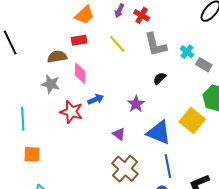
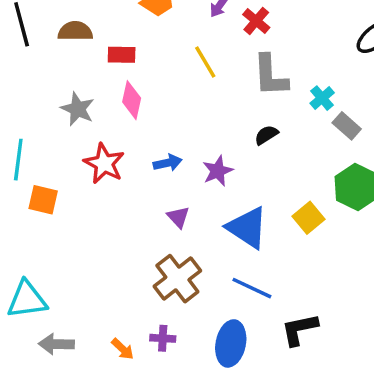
red rectangle: (79, 40) -> (122, 55), moved
brown semicircle: (57, 57) -> (75, 31), moved
blue arrow: (96, 99) -> (168, 163), moved
yellow square: (192, 120) -> (308, 218), size x0.7
orange square: (32, 154) -> (43, 200), moved
blue line: (168, 166) -> (252, 288), turned -65

